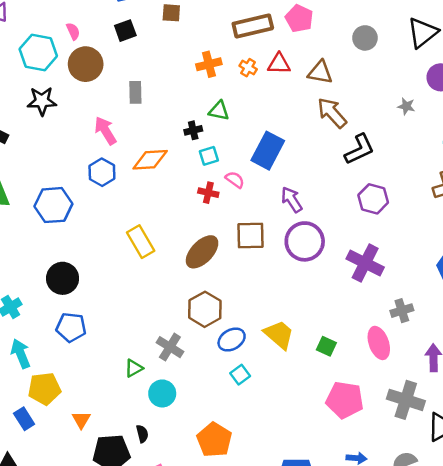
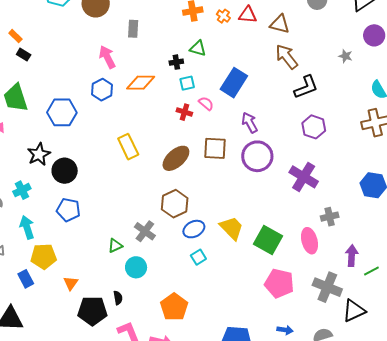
black star: (42, 101) -> (39, 154), moved, turned -30
green square: (326, 346) -> (268, 240), size x1.8

